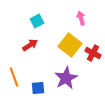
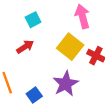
pink arrow: (81, 18) -> (82, 16), size x1.5
blue square: (38, 88) -> (34, 95), turned -32

